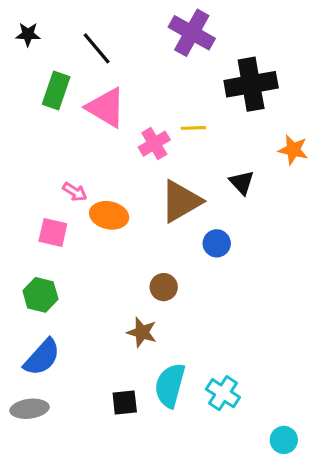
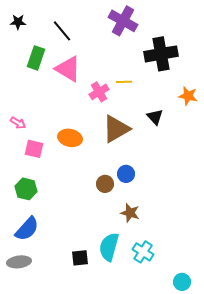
pink arrow: (75, 192) -> (18, 123), moved
blue circle: (217, 243) -> (126, 174), moved
brown star: (142, 332) -> (130, 213), moved

